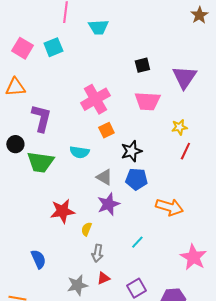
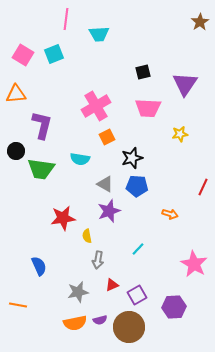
red line: (185, 151) -> (203, 187), moved
orange arrow: (169, 207) -> (170, 214), size x0.6
yellow semicircle: (86, 229) -> (87, 236), turned -32
red triangle: (103, 278) -> (112, 285), moved

